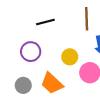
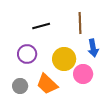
yellow circle: (70, 57) -> (64, 59), size x1.5

